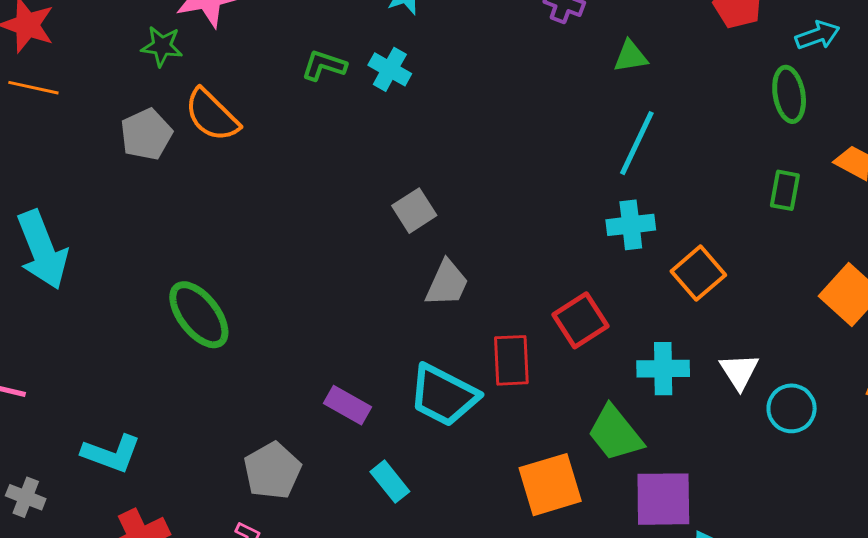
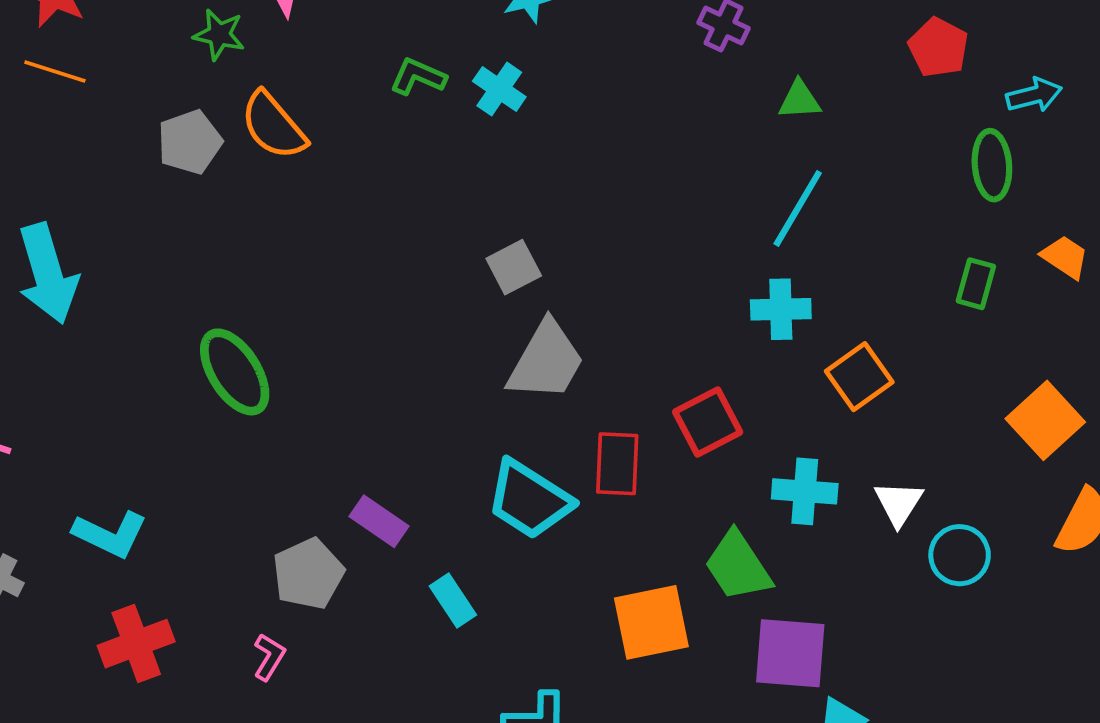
gray trapezoid: (447, 283) -> (546, 361), size x1.4
purple rectangle: (348, 405) -> (379, 521), moved

